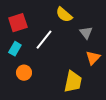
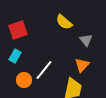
white line: (44, 40) -> (44, 70), moved
orange triangle: (93, 58) -> (82, 65), moved

